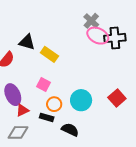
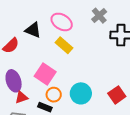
pink ellipse: (98, 36) -> (62, 22), moved
yellow rectangle: (49, 54) -> (64, 45), moved
pink square: (43, 85) -> (45, 74), size x1.5

